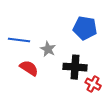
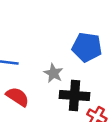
gray star: (48, 49) -> (53, 73), moved

